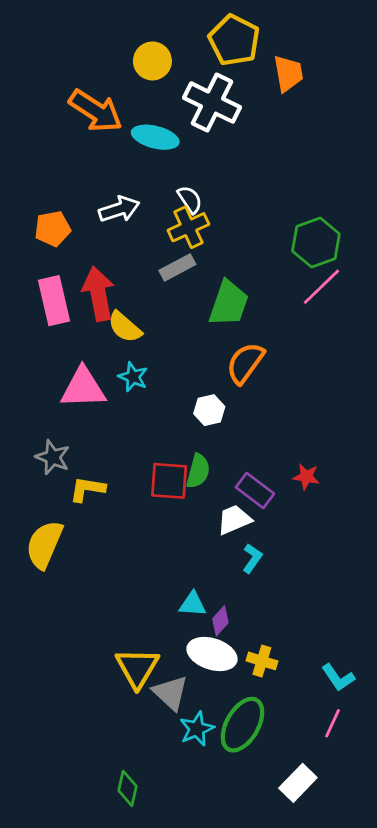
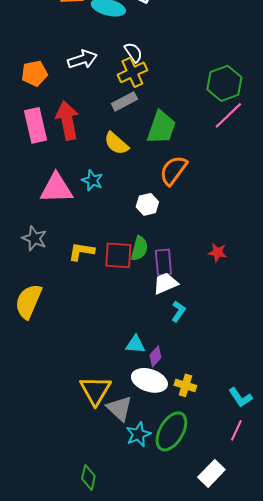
yellow semicircle: (125, 327) -> (116, 143), moved
yellow L-shape: (87, 489) -> (81, 251), moved
purple rectangle: (255, 490) -> (163, 262), moved, turned 48

